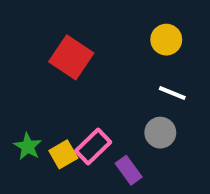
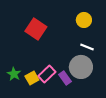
gray circle: (160, 133) -> (81, 67), size x1.5
purple rectangle: (129, 170) -> (65, 78), moved

